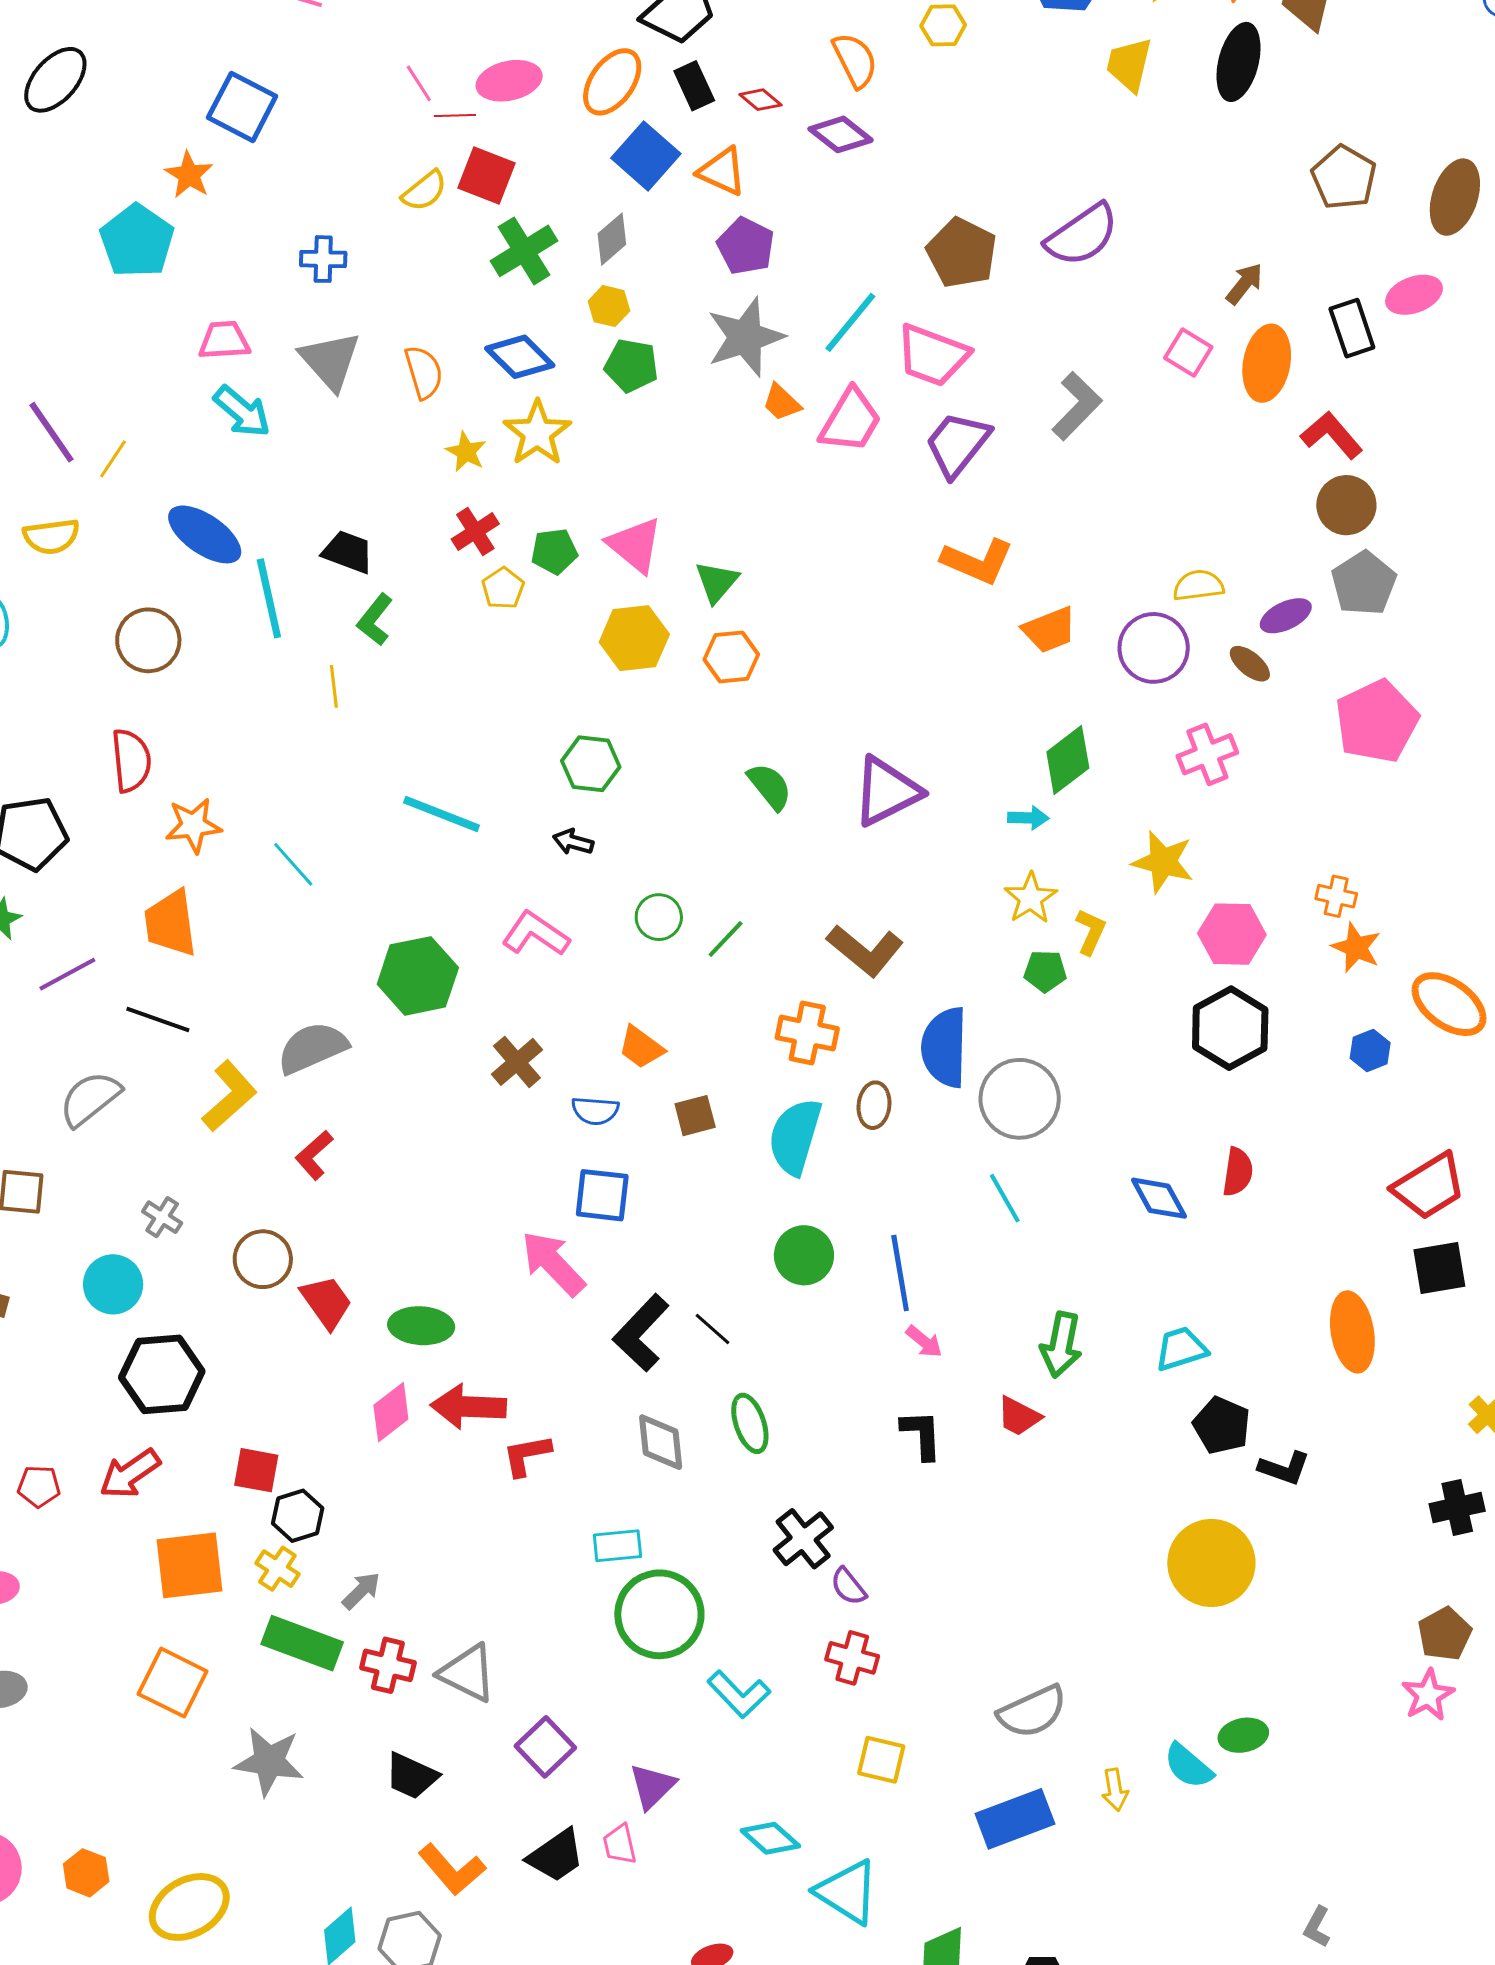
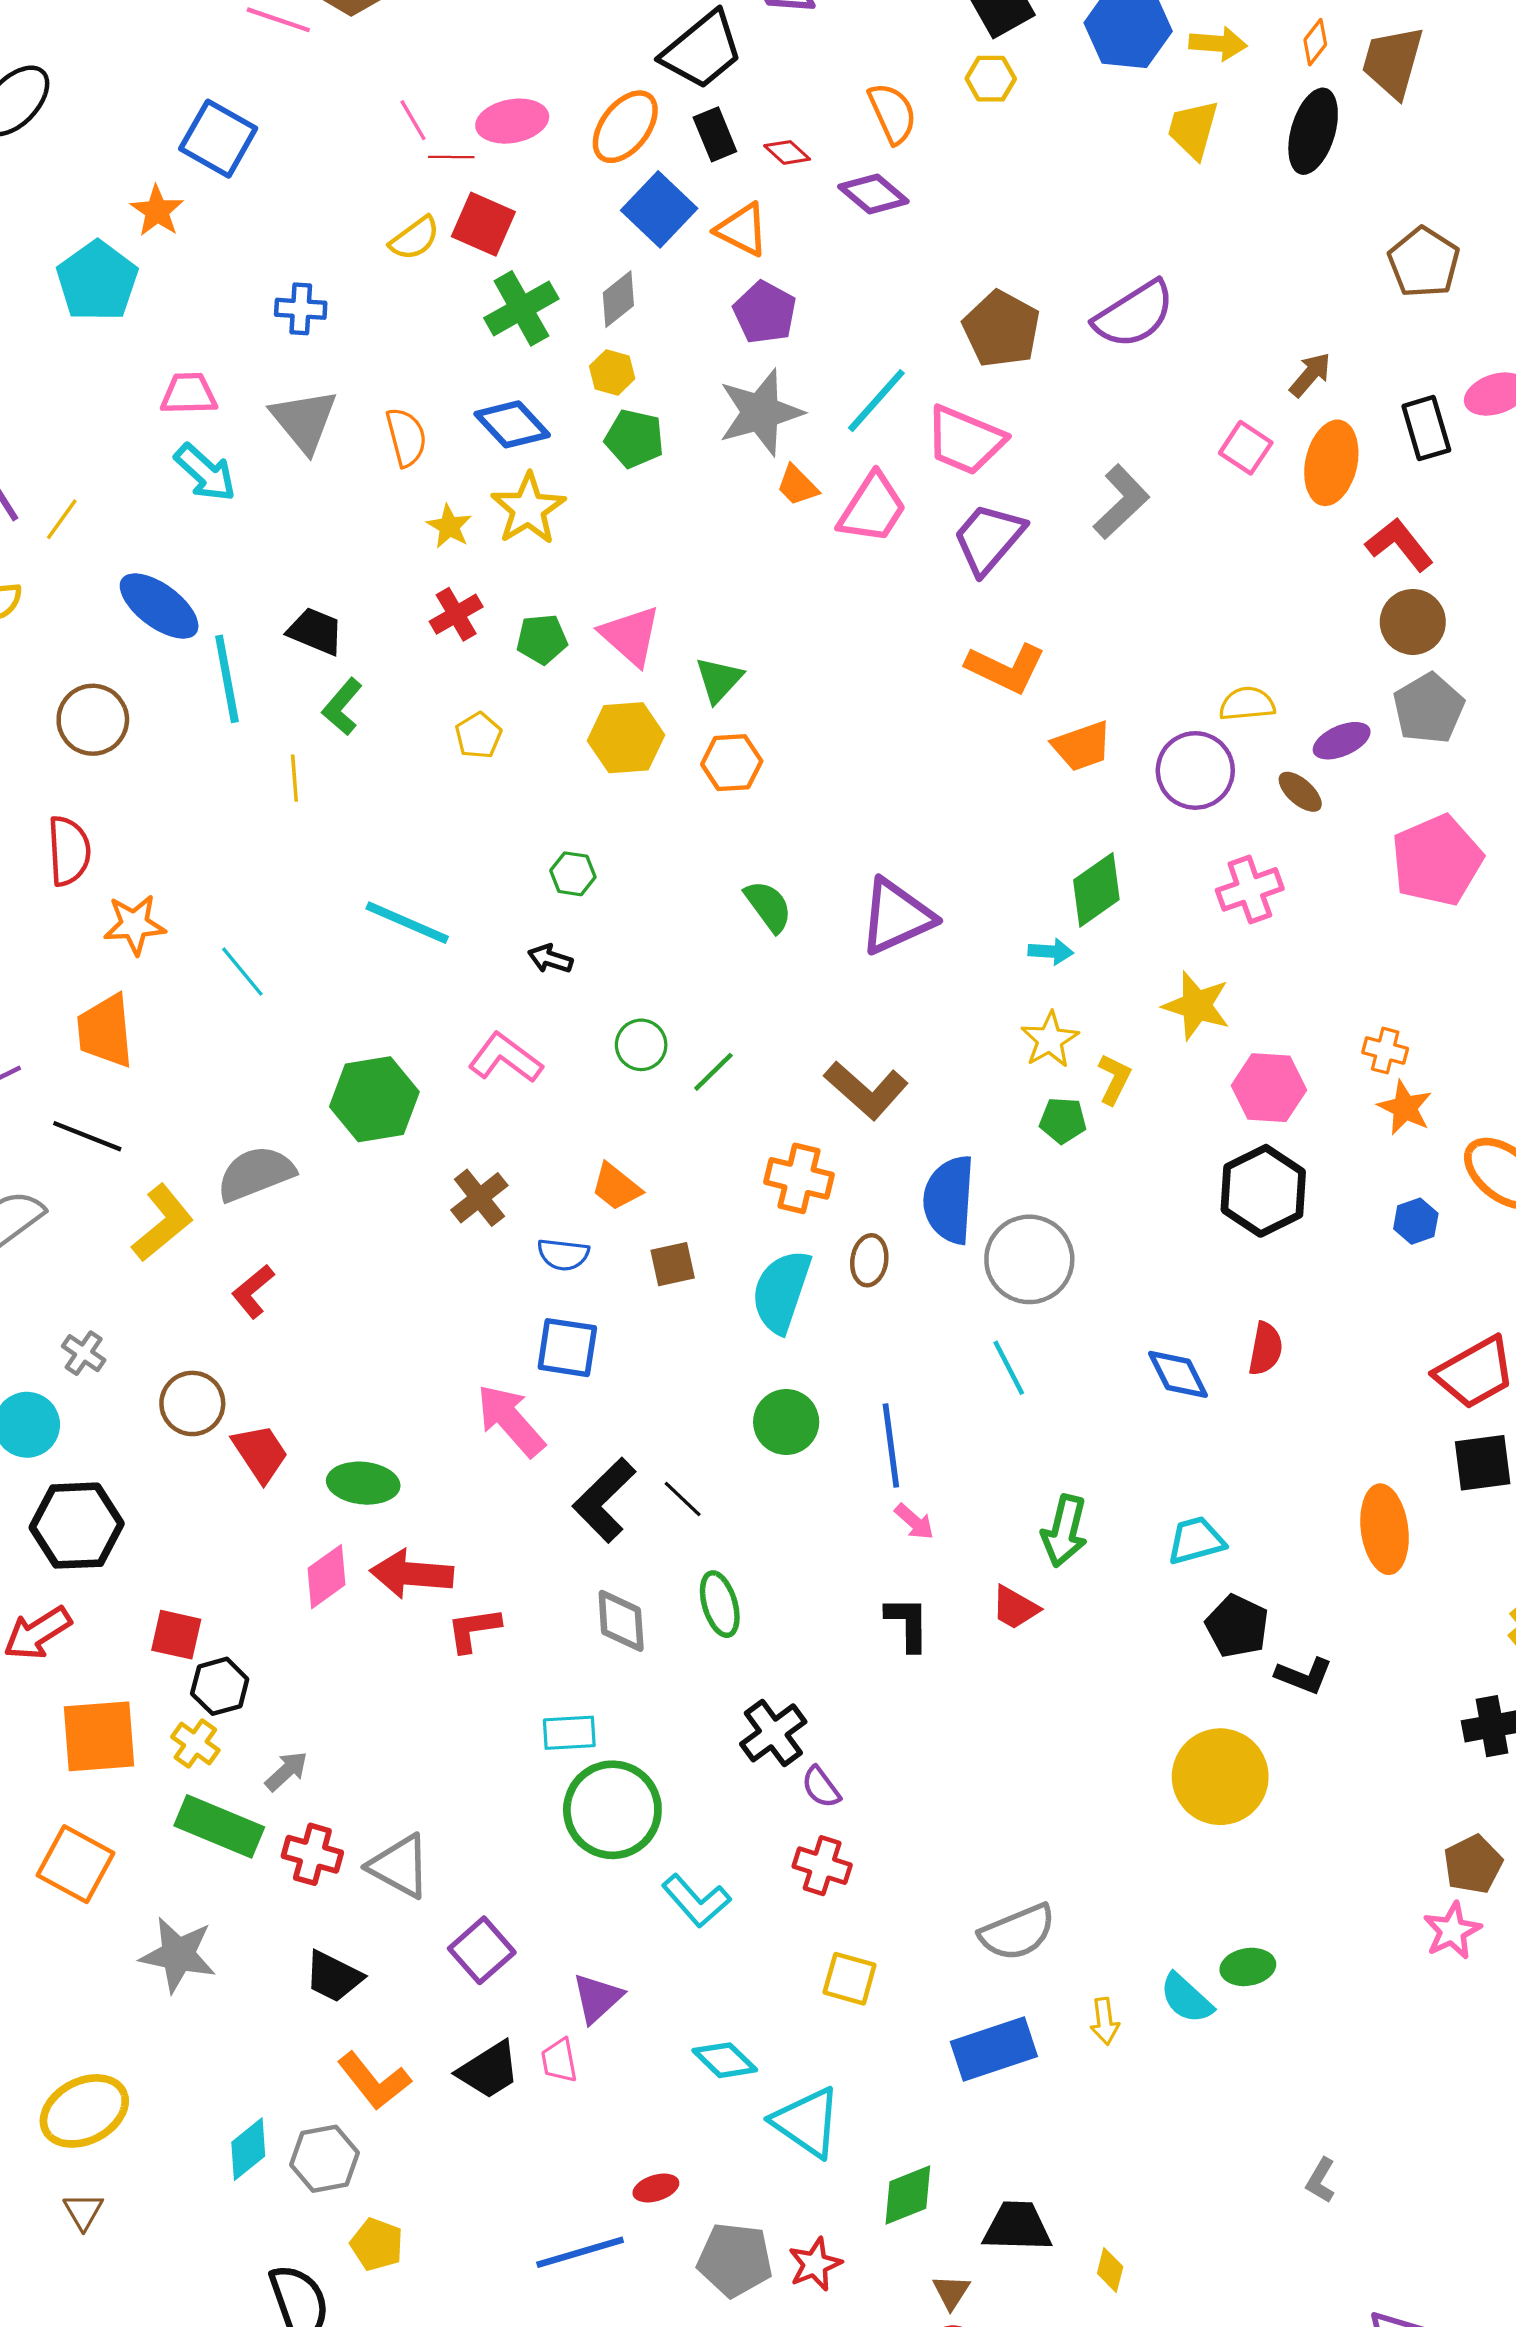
yellow pentagon: (503, 588) -> (478, 735), moved
green hexagon: (591, 764) -> (573, 874), size x0.7

